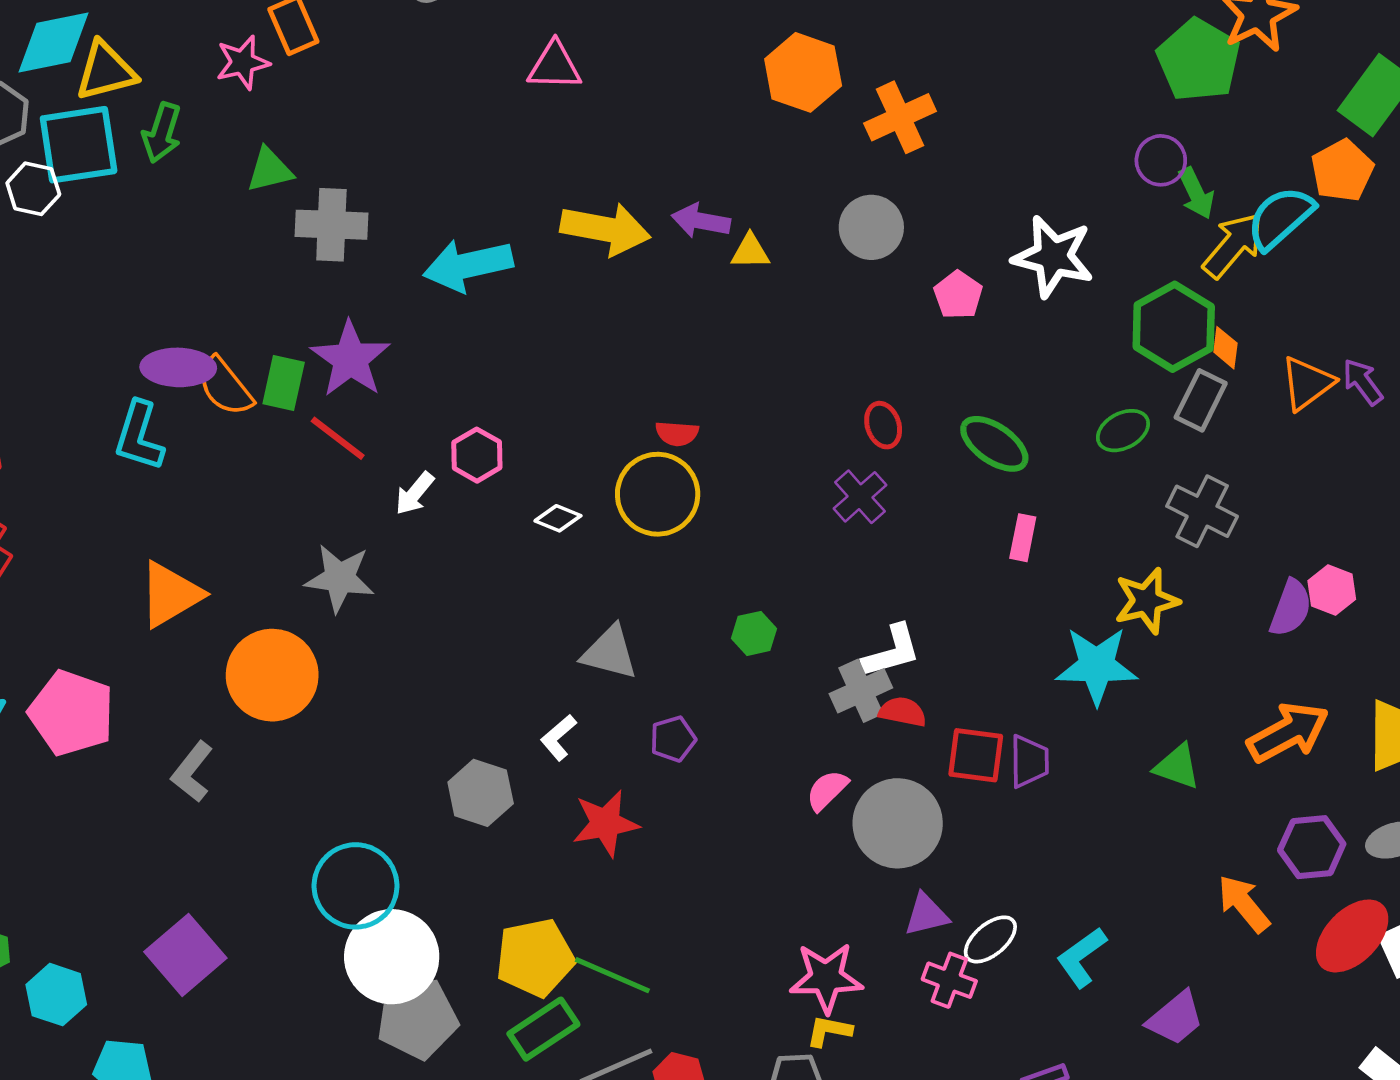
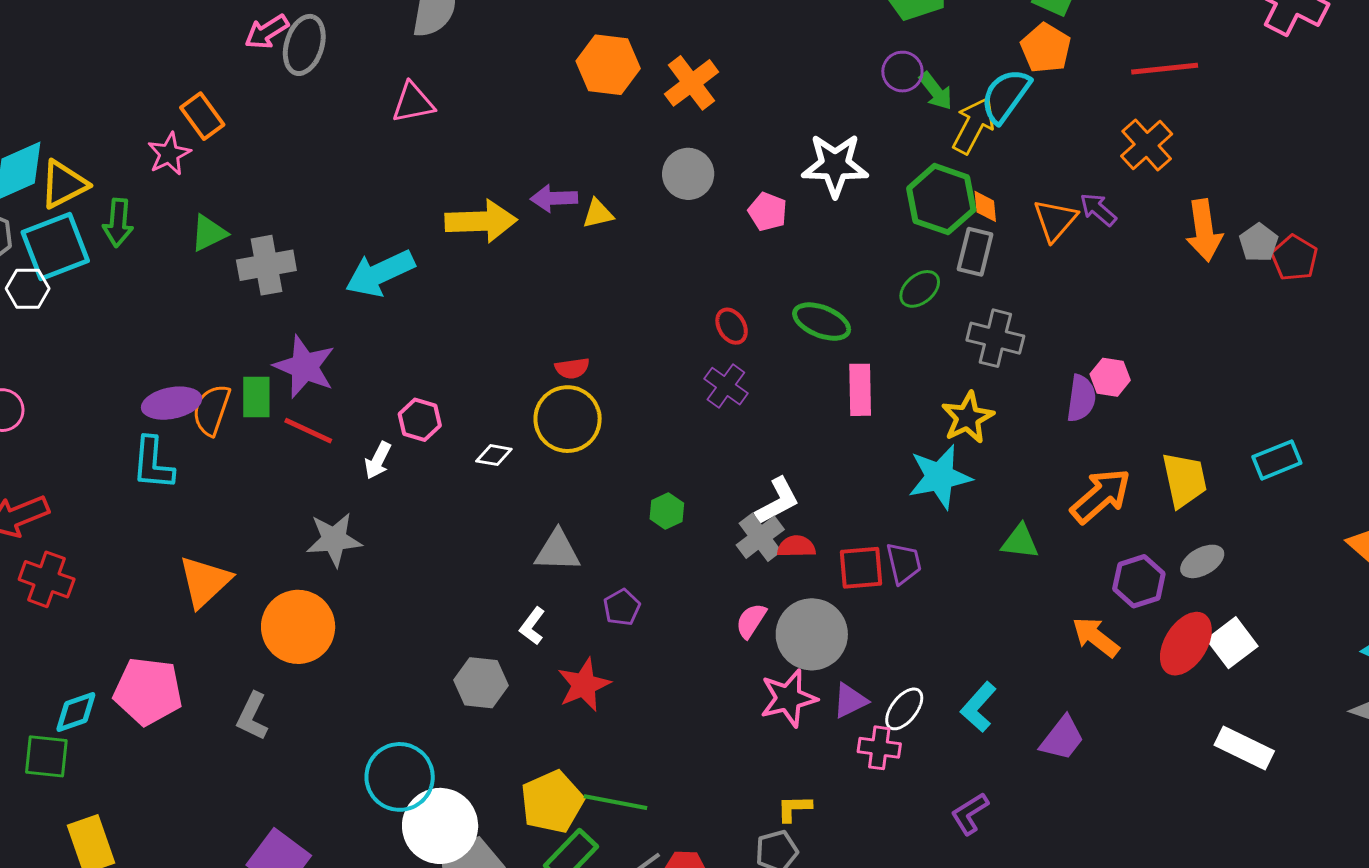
orange semicircle: (225, 387) -> (212, 410), turned 70
pink rectangle: (1023, 538) -> (860, 390), size x1.4
pink star: (826, 978) -> (788, 698), moved

